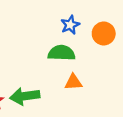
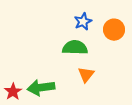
orange triangle: (73, 82) -> (86, 75), turned -48

